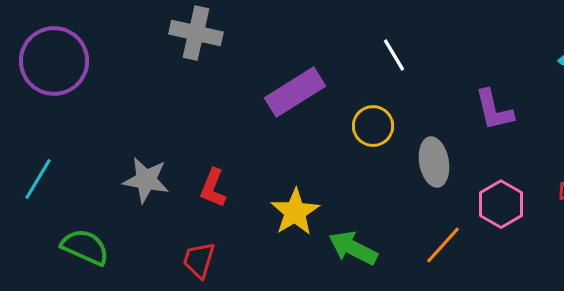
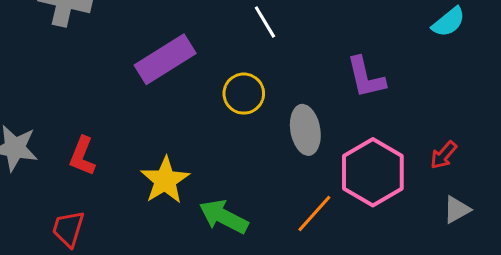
pink hexagon: (501, 204) -> (373, 172), size x1.4

